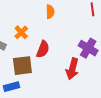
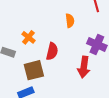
orange semicircle: (50, 12) -> (70, 21), moved

